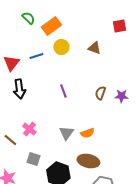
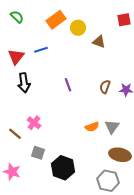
green semicircle: (28, 18) -> (17, 17), moved
yellow circle: (61, 47) -> (78, 28), moved
gray triangle: (66, 133) -> (112, 127), moved
brown ellipse: (88, 161) -> (120, 155), moved

